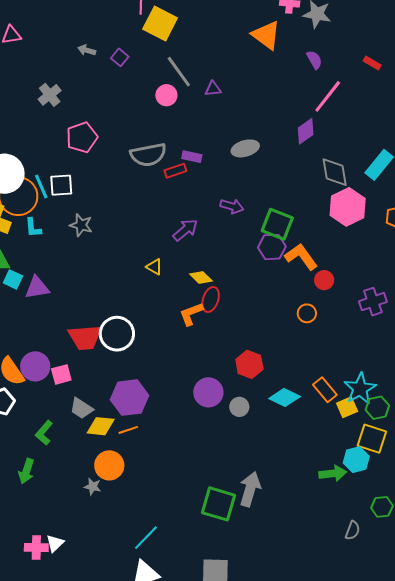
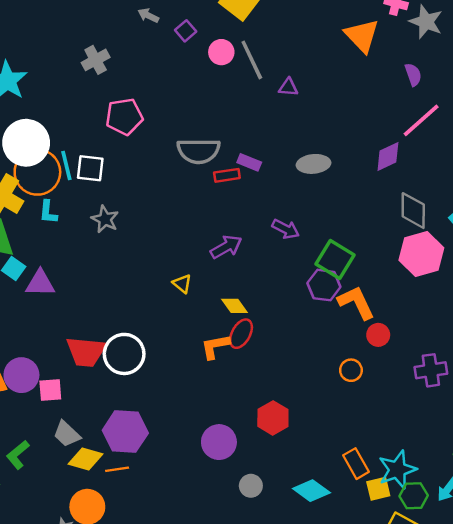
pink circle: (166, 95) -> (221, 52), moved
cyan diamond: (285, 398) -> (311, 491), moved
gray circle: (239, 407) -> (251, 486), moved

